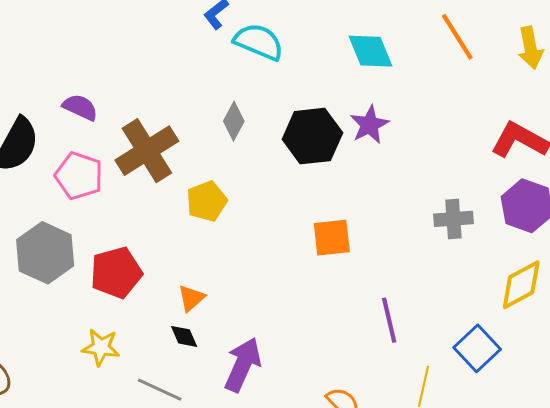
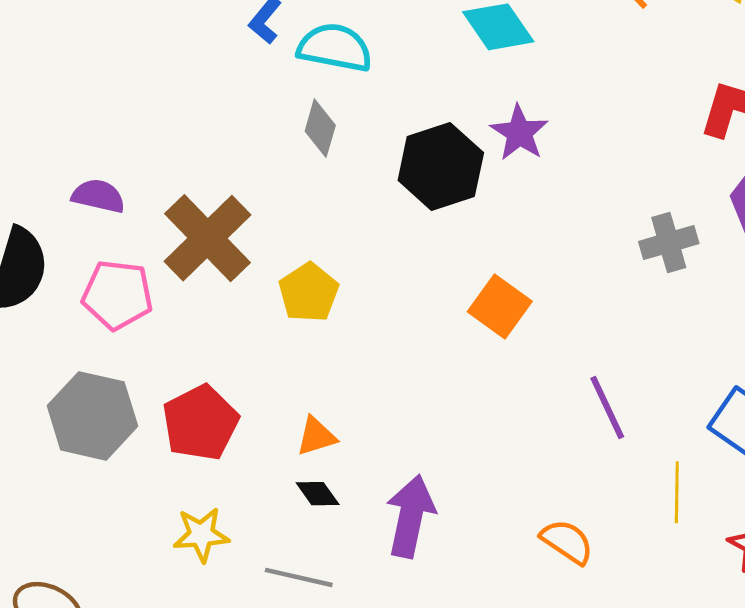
gray diamond: (234, 121) -> (320, 128), moved
orange square: (332, 238) -> (500, 306), turned -36
orange triangle: (191, 298) -> (316, 436), turned 36

